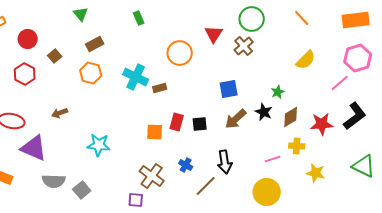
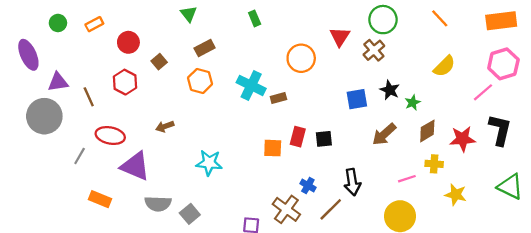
black star: (264, 112) -> (390, 90), moved
black L-shape: (355, 116) -> (500, 130), turned -40
brown arrow: (236, 119) -> (384, 134), moved
brown cross: (152, 176) -> (286, 209), moved

